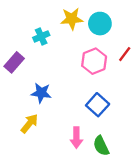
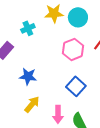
yellow arrow: (29, 123) -> (32, 104), moved

